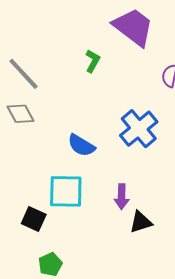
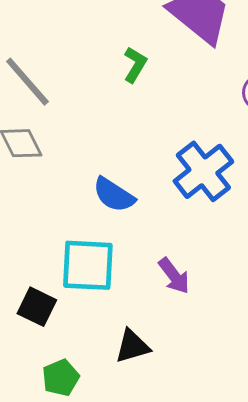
purple arrow: (122, 197) -> (174, 276), turned -40
black triangle: (141, 222) -> (132, 346), moved

